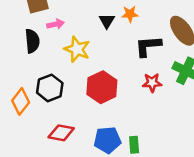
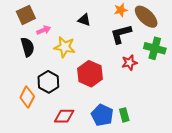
orange star: (130, 14) -> (121, 10), moved
black triangle: (107, 21) -> (84, 20), turned -32
blue pentagon: (107, 140) -> (102, 115), turned -30

